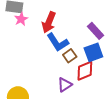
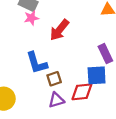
blue L-shape: (58, 42) -> (37, 63), moved
brown square: (70, 56) -> (54, 79), moved

